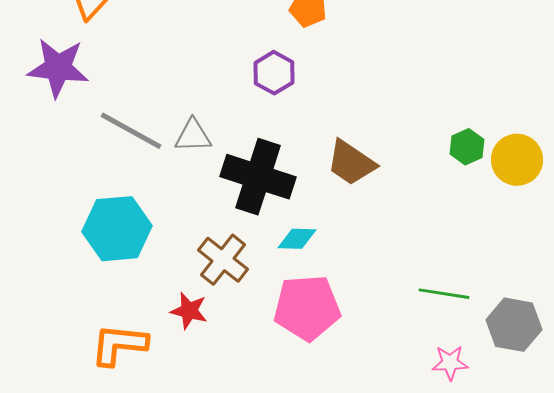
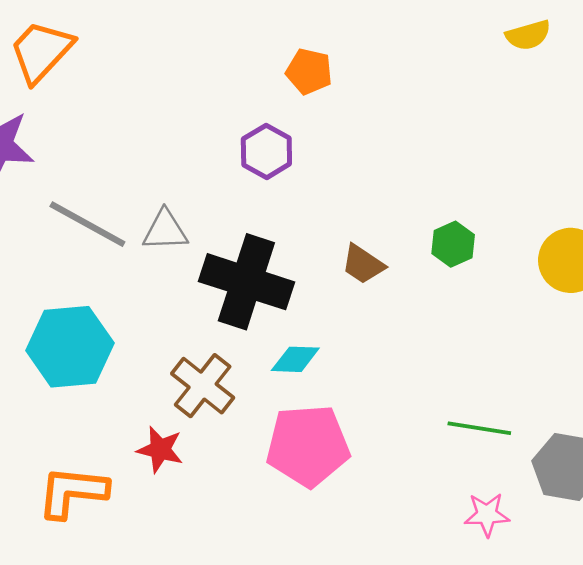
green hexagon: (467, 147) -> (453, 244), moved
brown trapezoid: (351, 163) -> (363, 264), size x0.7

